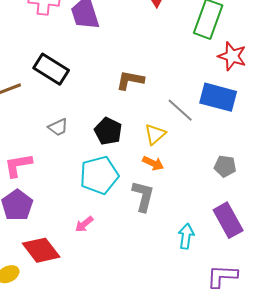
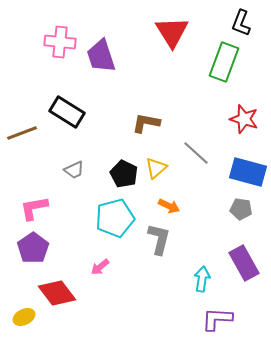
red star: (232, 56) -> (244, 119), moved
blue rectangle: (218, 97) -> (248, 172), moved
yellow triangle: (155, 134) -> (156, 168), moved
purple L-shape: (222, 276) -> (217, 319), moved

